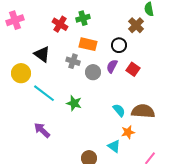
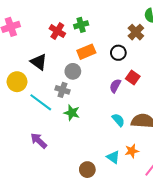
orange rectangle: (88, 44) -> (86, 52), turned -36
gray cross: (73, 61) -> (62, 90), moved
purple semicircle: (112, 66) -> (115, 86), moved
gray circle: (93, 72) -> (73, 71), moved
orange star: (128, 132) -> (132, 151), moved

